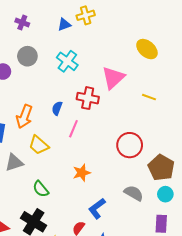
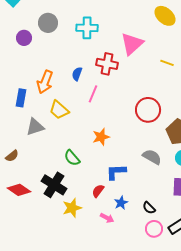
cyan cross: (67, 61) -> (87, 28), turned -35
green semicircle: (41, 189) -> (72, 158), moved
blue L-shape: (97, 208) -> (116, 172), turned 35

